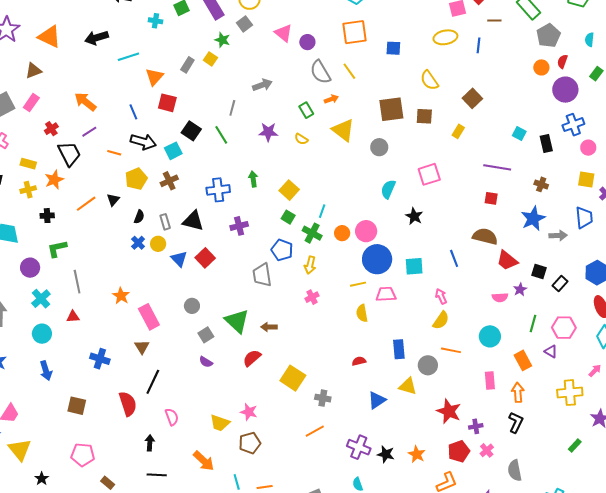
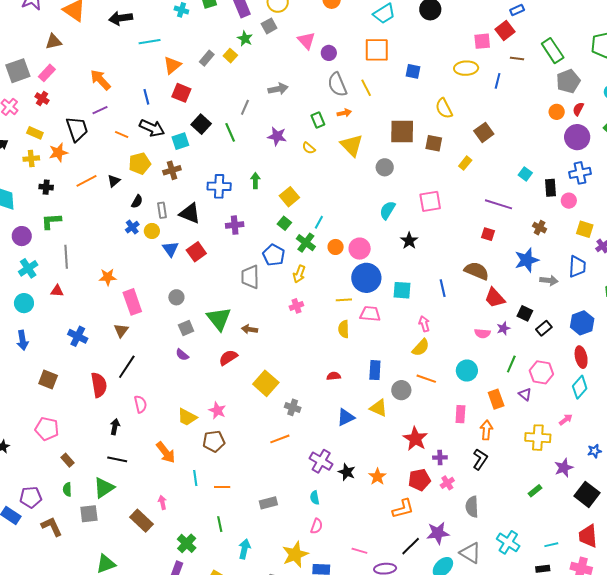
red cross: (51, 129) -> (42, 99), moved, turned -32
pink circle: (588, 148) -> (569, 201), moved
orange star: (121, 296) -> (108, 277), turned 30

